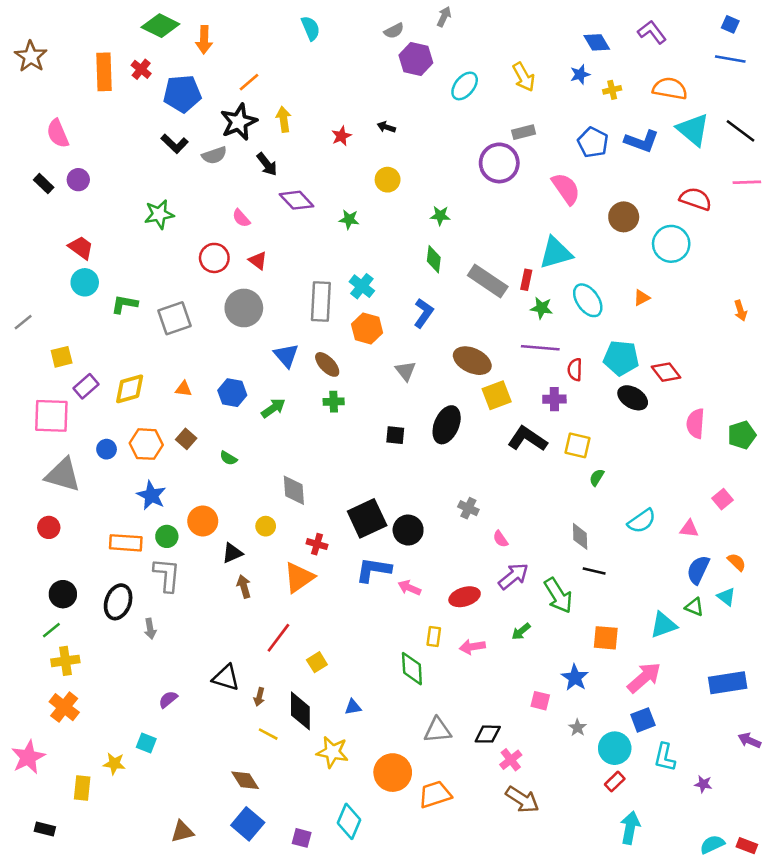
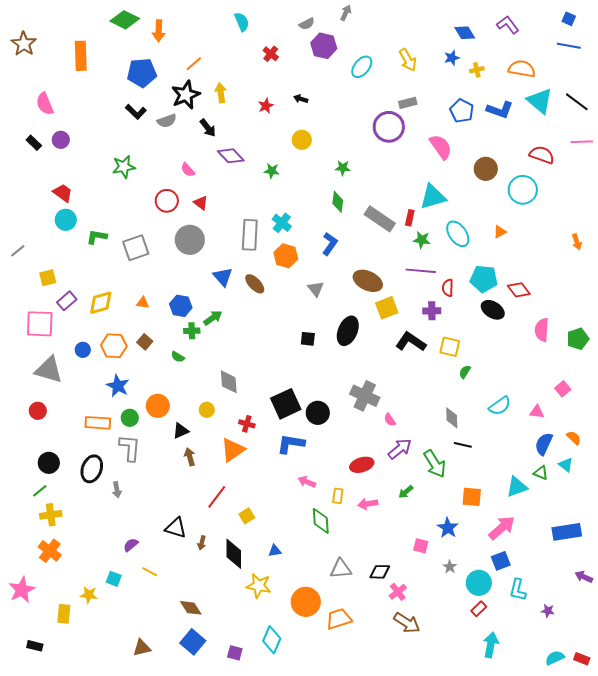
red cross: (141, 69) -> (271, 54), moved
green cross: (334, 402) -> (192, 331), moved
gray cross: (468, 508) -> (365, 396), size x1.8
pink arrow: (409, 588) -> (307, 482), moved
yellow line: (268, 734) -> (150, 572), moved

